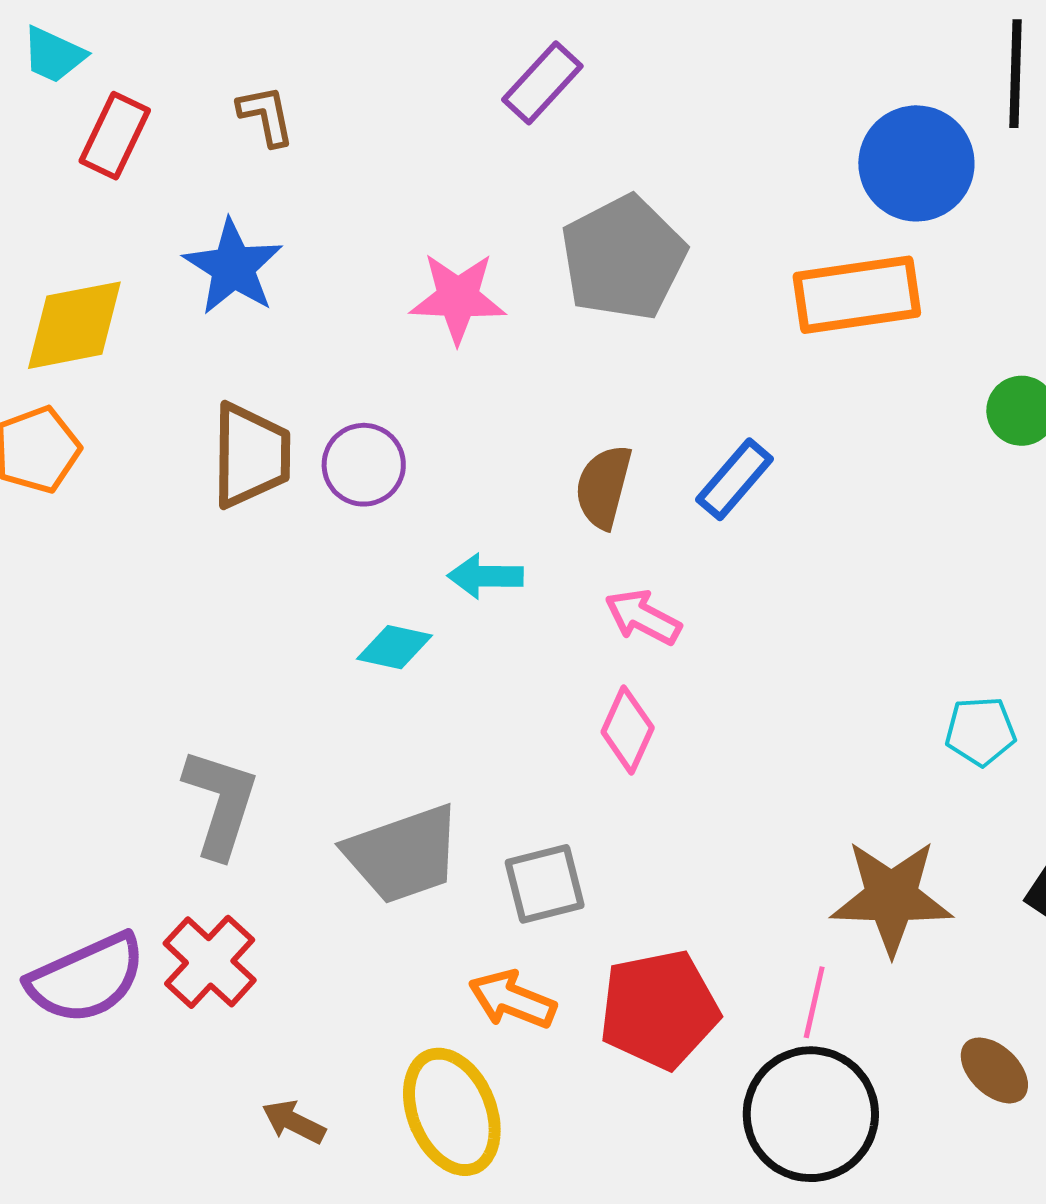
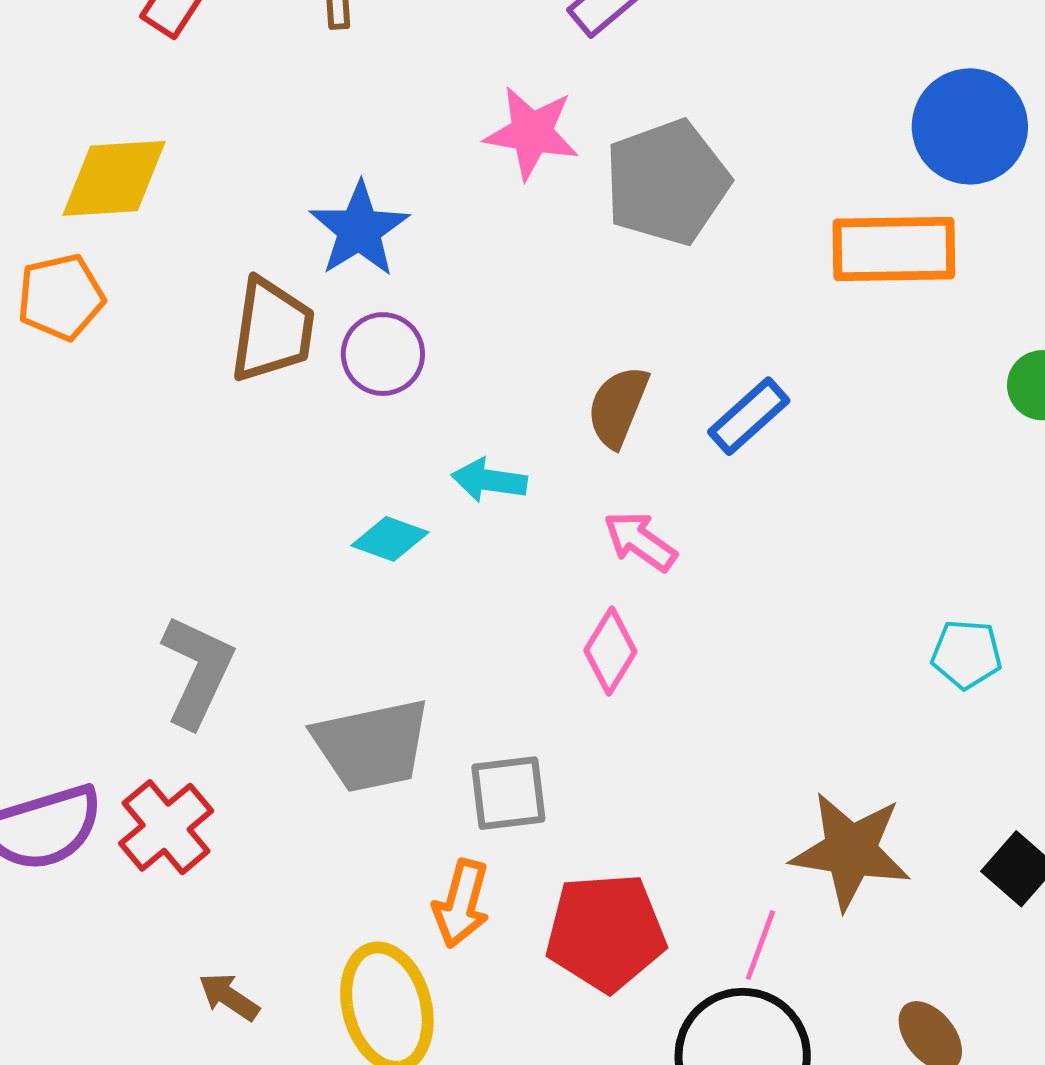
blue star: (233, 267) -> (359, 229), moved
pink star: (458, 298) -> (532, 133), moved
cyan pentagon: (981, 731) -> (966, 654), moved
orange arrow: (512, 1000) -> (461, 904), turned -104

